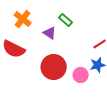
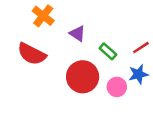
green rectangle: (66, 20) -> (108, 51), moved

